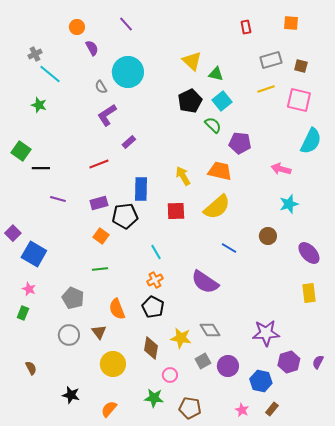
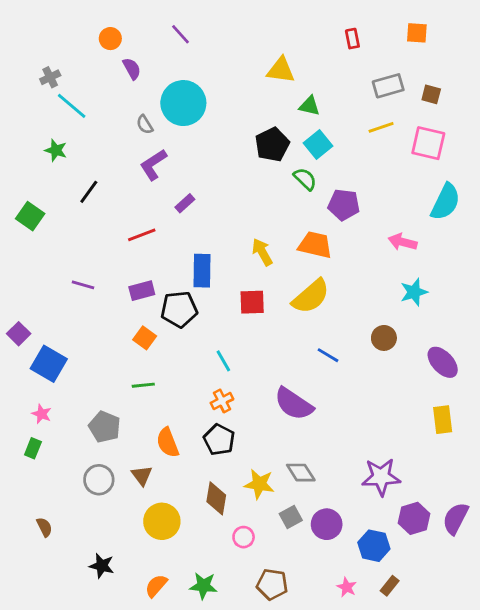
yellow triangle: (192, 61) -> (281, 70), moved, turned -35
black line: (41, 168) -> (89, 192), moved, turned -54
purple semicircle: (318, 362) -> (456, 518), size x1.6
green star: (154, 398) -> (203, 586), moved

